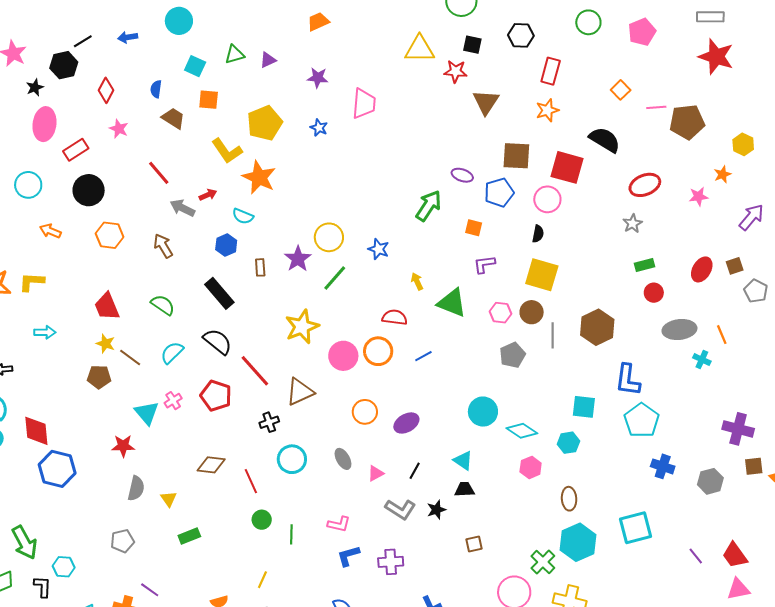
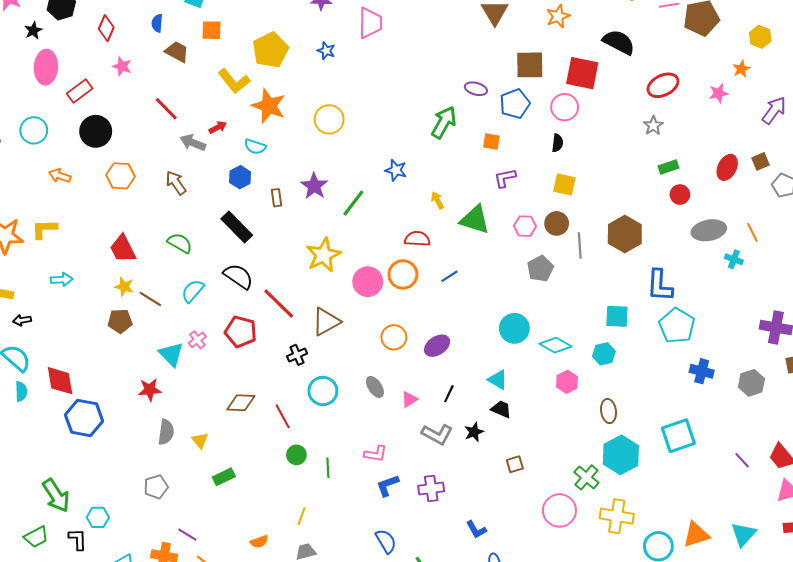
yellow circle: (329, 237) -> (329, 119), moved
yellow square: (542, 275) -> (564, 184), size x0.7
black trapezoid: (464, 489) -> (501, 409), turned 30

